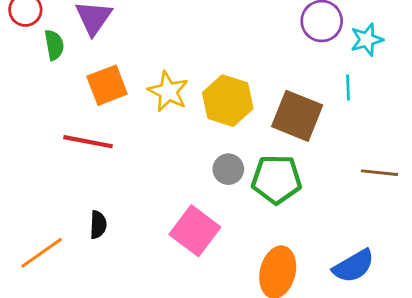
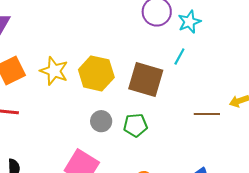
cyan line: (348, 88) -> (179, 56), turned 36
green pentagon: (277, 179) -> (135, 125), size x0.7

